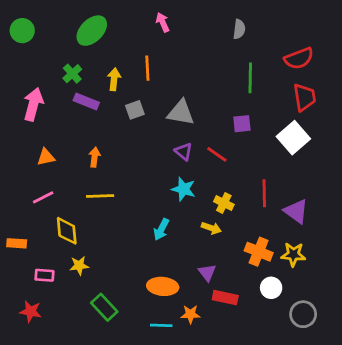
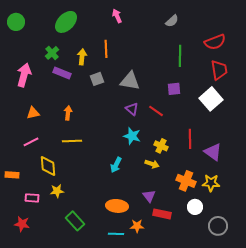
gray semicircle: (239, 29) -> (172, 21), turned 40

